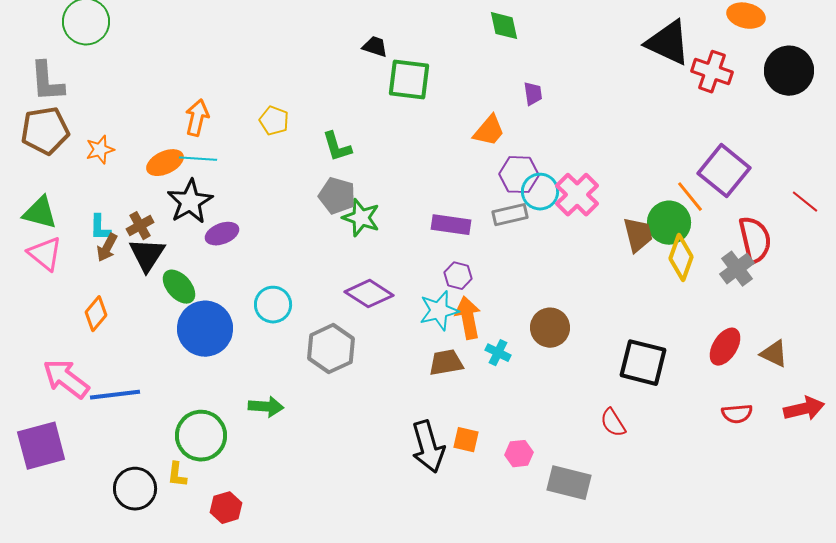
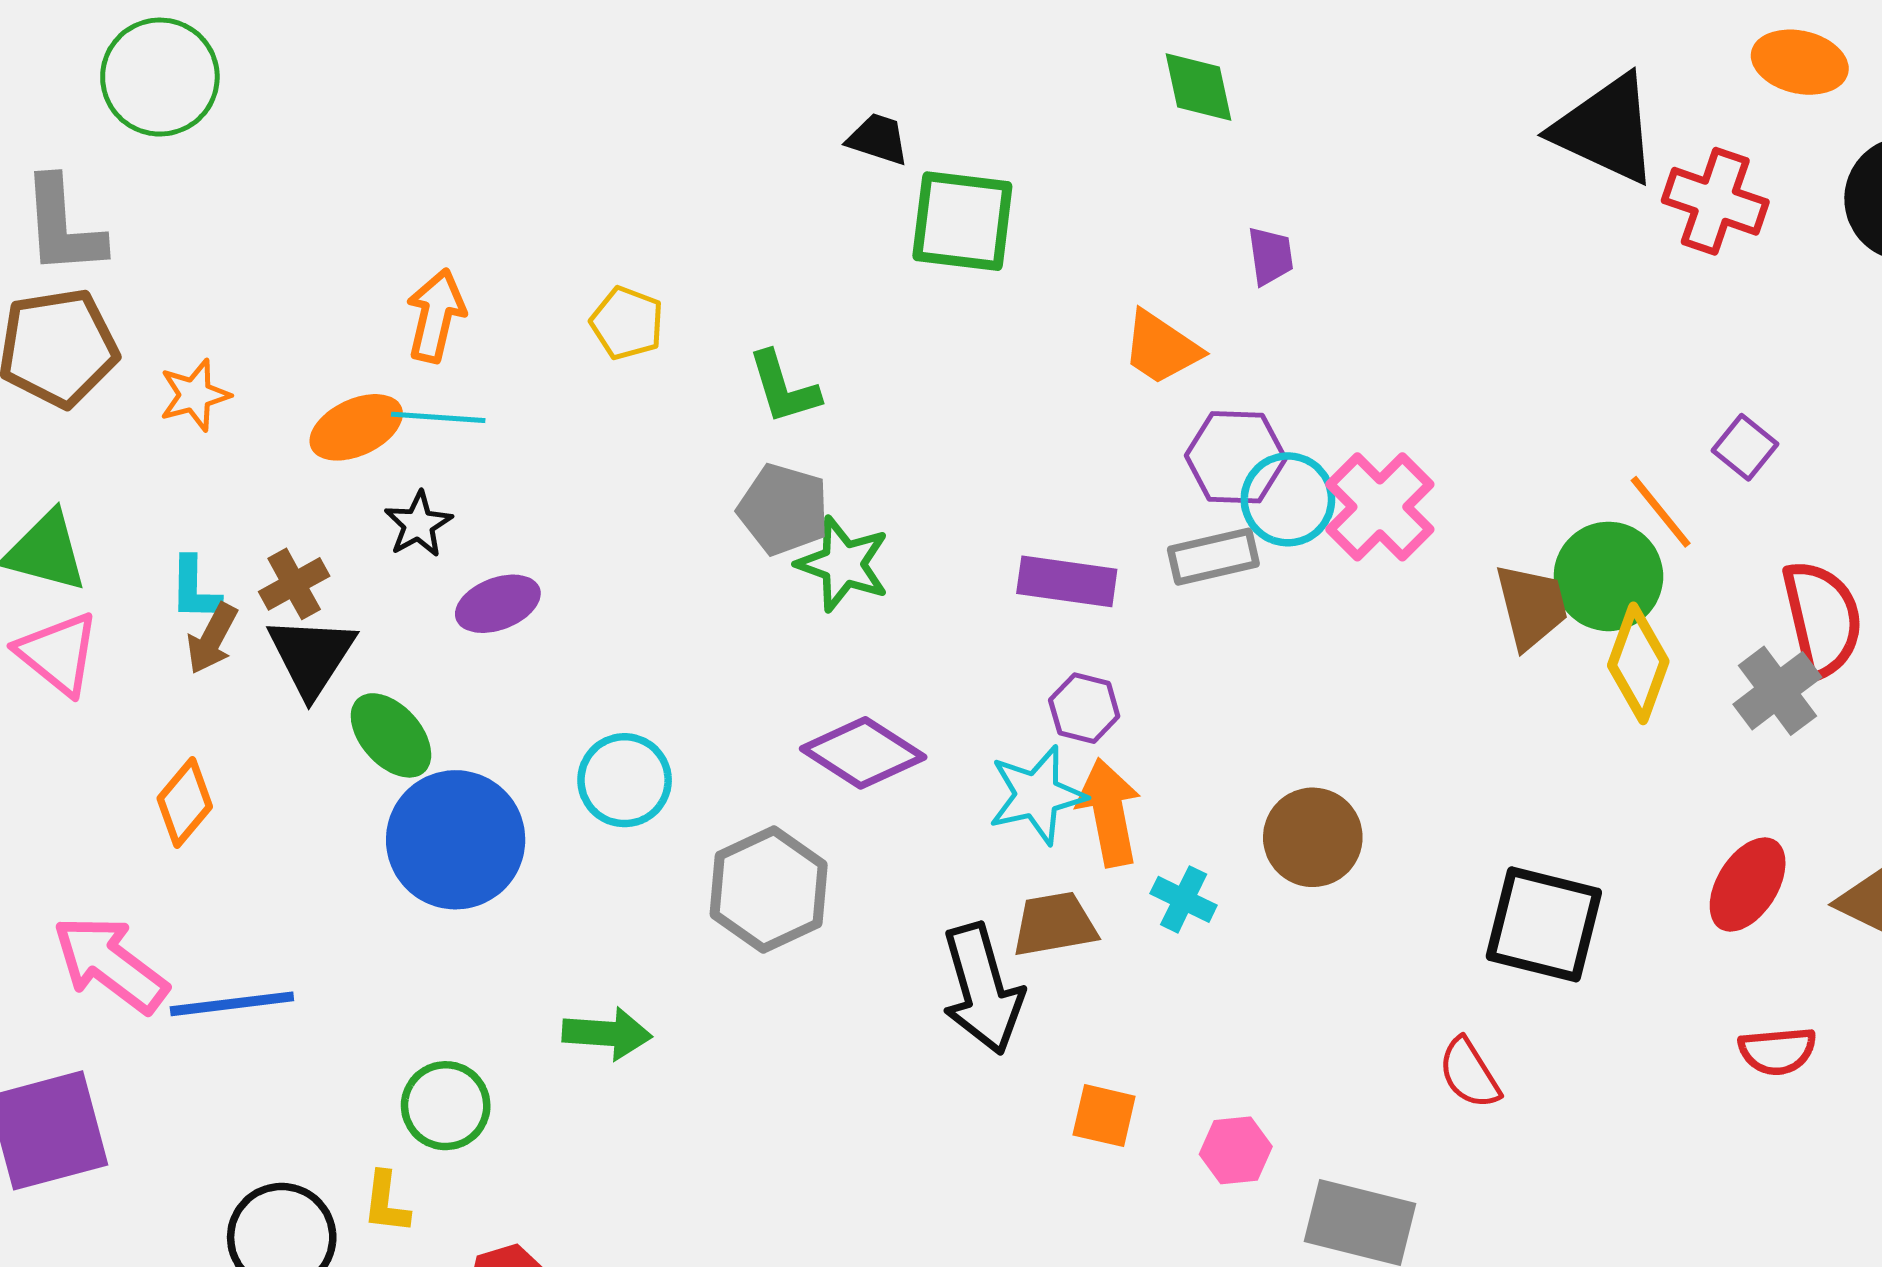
orange trapezoid: (489, 131) -> (1161, 348), turned 84
purple square: (724, 171) -> (1745, 447), size x0.5
black star: (190, 202) -> (418, 524), size x0.6
green circle: (201, 436) -> (446, 1106), size x0.7
black arrow: (428, 447) -> (982, 989), moved

